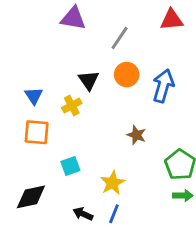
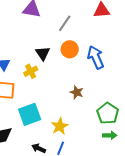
blue arrow: (163, 86) -> (96, 57), turned -40
cyan square: (70, 166) -> (30, 114), size x1.6

